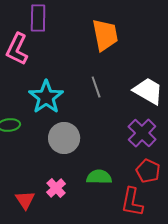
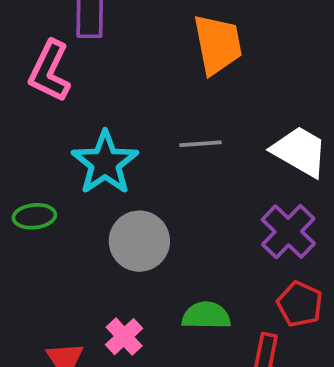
gray line: (96, 87) -> (200, 144), turned -75

